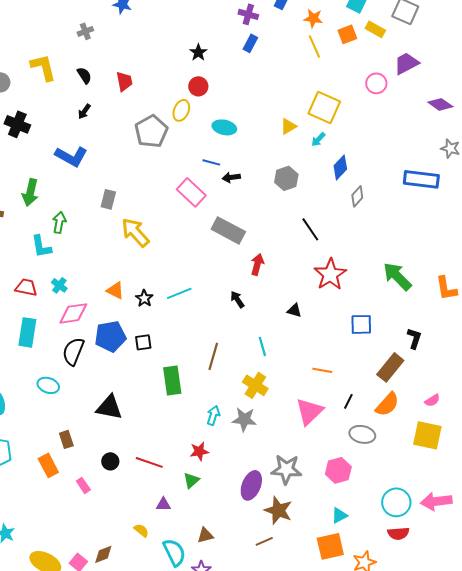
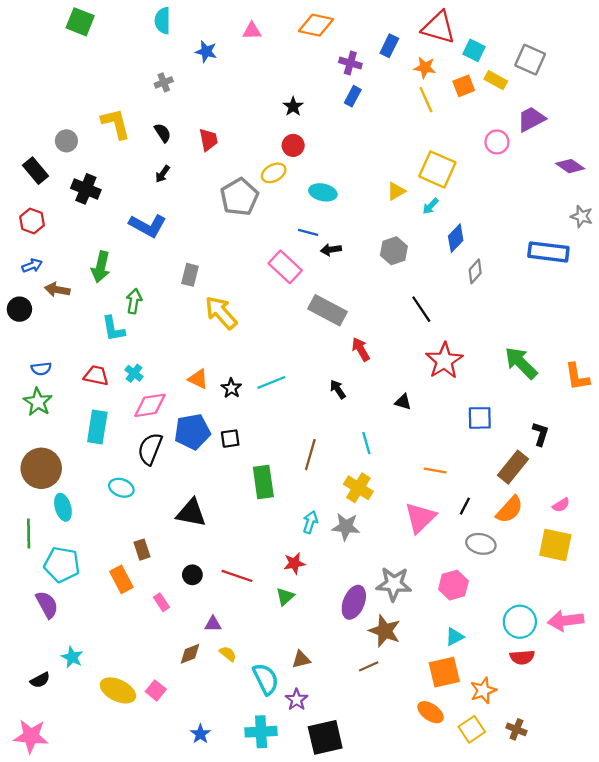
yellow ellipse: (181, 110) -> (274, 173), turned 40
red arrow: (257, 264) -> (361, 349), turned -45
purple triangle: (163, 504) -> (213, 624), moved
brown diamond: (103, 554) -> (190, 654), moved

